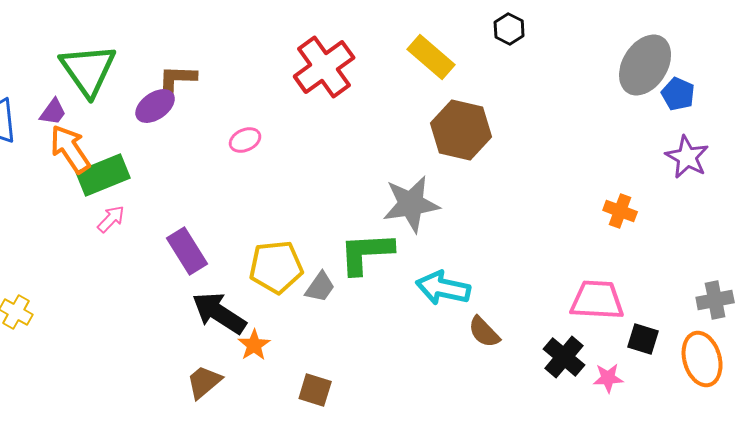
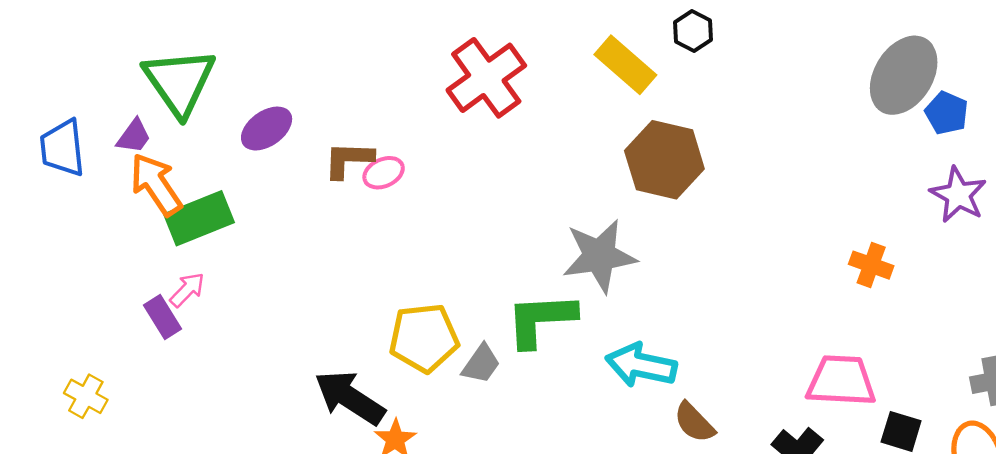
black hexagon: (509, 29) -> (693, 31), moved
brown L-shape: (177, 79) -> (348, 160), moved
pink arrow: (111, 219) -> (187, 290), moved
purple rectangle: (187, 251) -> (163, 317), moved, size x0.7

